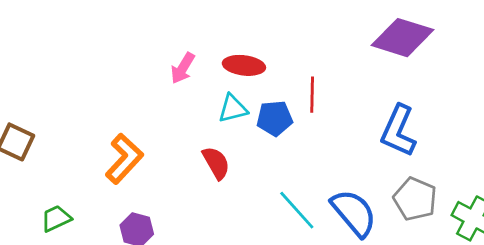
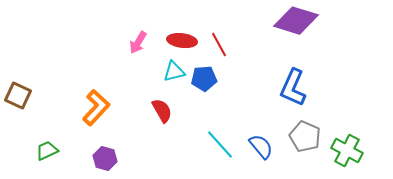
red line: (312, 95) -> (219, 45), moved, turned -30
blue semicircle: (354, 213) -> (261, 147), size x0.7

